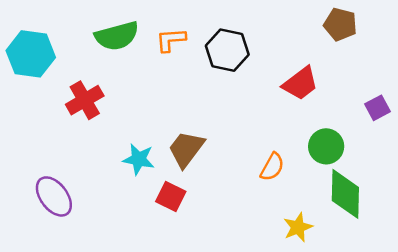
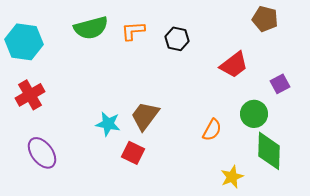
black hexagon: (227, 50) -> (177, 39), size x0.7
red cross: (85, 100) -> (30, 95), moved
purple square: (378, 108) -> (280, 84), moved

